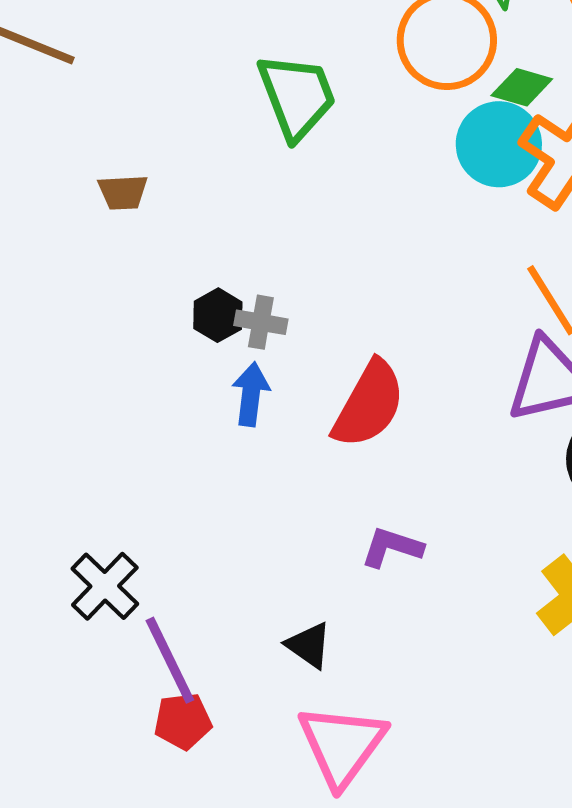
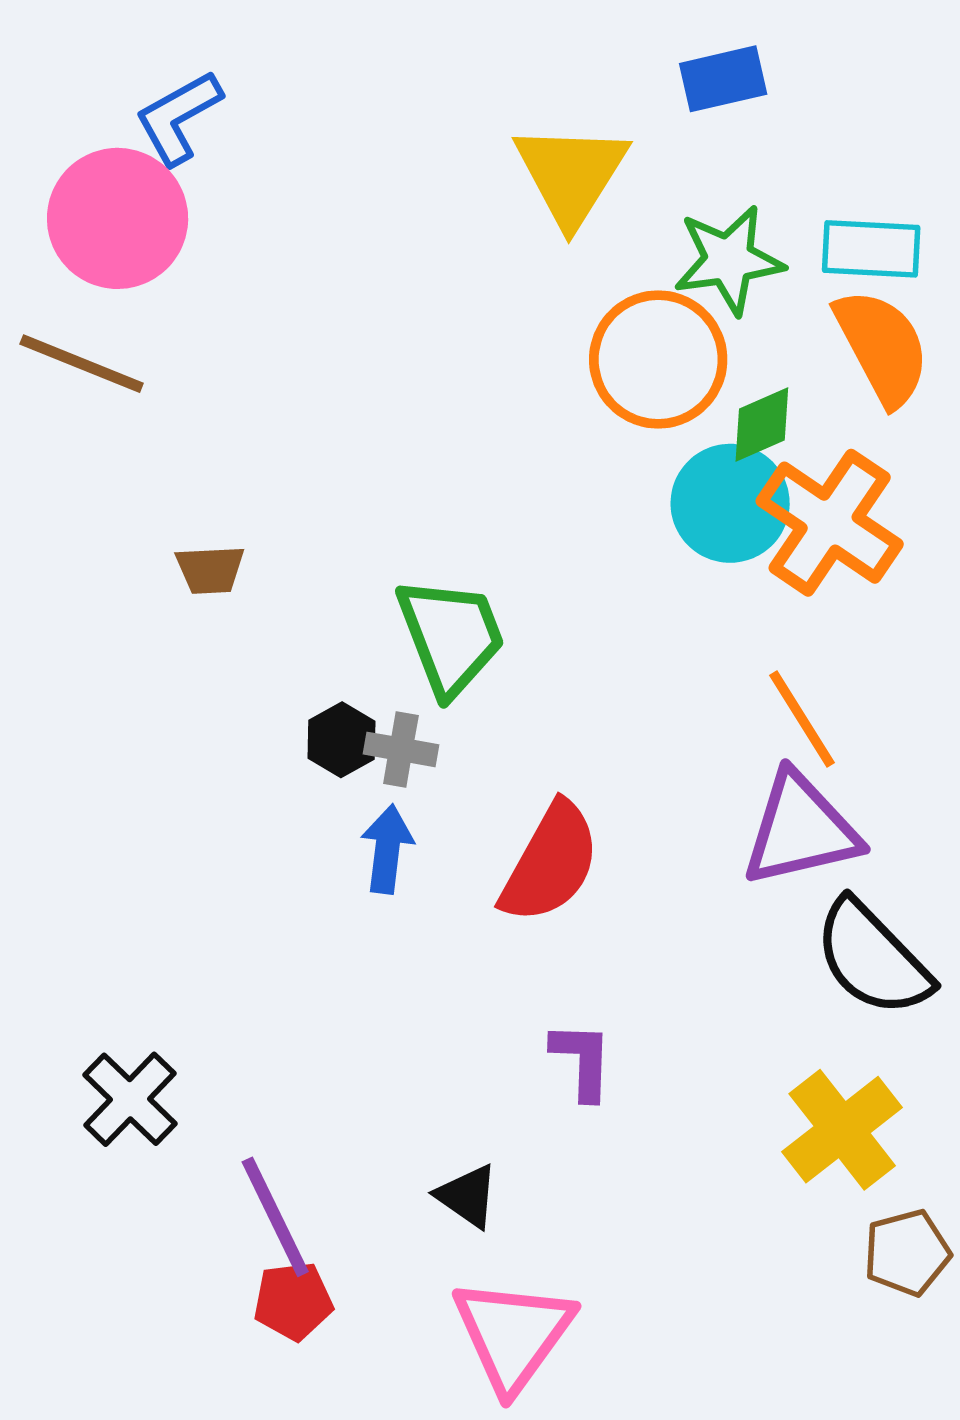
green diamond: (522, 87) -> (762, 424), turned -40
green trapezoid: (297, 96) -> (451, 636), moved
purple L-shape: (392, 547) -> (582, 1061), turned 74
black cross: (105, 586) -> (130, 1099), moved

